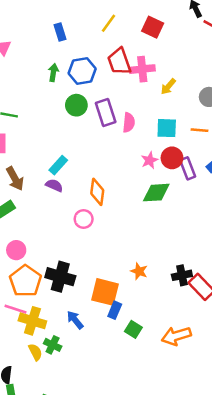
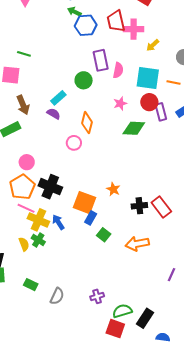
green arrow: (53, 72) -> (74, 12), moved, turned -80
green circle: (76, 105) -> (84, 80), moved
cyan square: (167, 128) -> (148, 78), size x1.4
pink star: (150, 160) -> (120, 103), moved
pink circle: (16, 250) -> (27, 162), moved
black cross: (182, 275) -> (139, 206), moved
pink line: (16, 309) -> (26, 208), moved
yellow cross: (32, 321) -> (38, 220), moved

